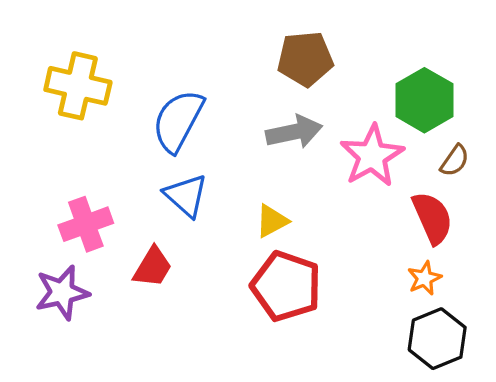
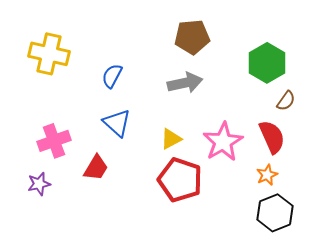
blue semicircle: (178, 121) -> (112, 76), size x0.6
pink star: (372, 156) -> (223, 142), moved
purple star: (62, 293) -> (39, 184), size x0.7

